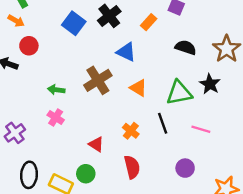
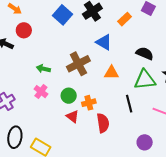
black semicircle: (186, 47) -> (145, 53), moved
orange triangle: (138, 88) -> (111, 73), turned -35
orange cross: (131, 131) -> (89, 103), moved, turned 32
red semicircle: (132, 167) -> (103, 123), moved
green circle: (86, 174) -> (69, 96), moved

